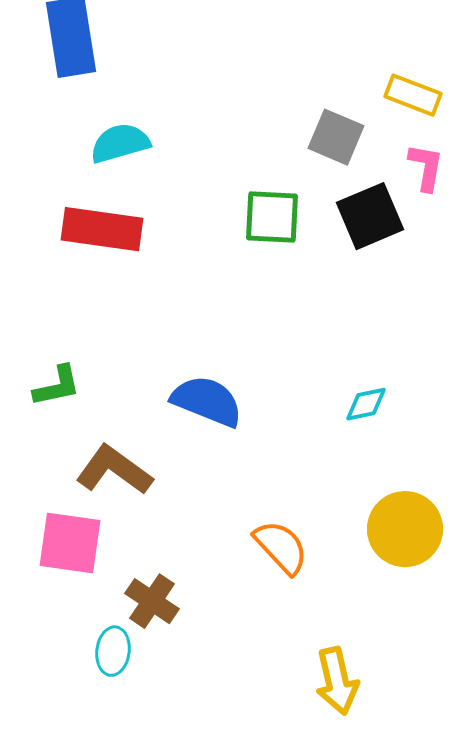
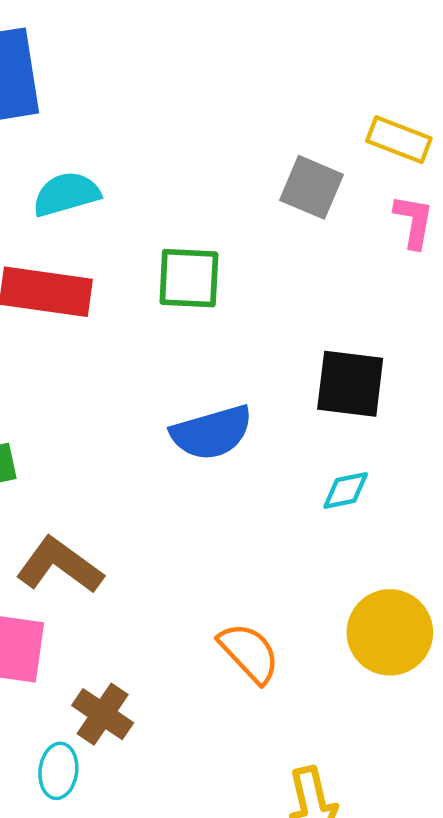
black square: (370, 216) -> (350, 384), moved, turned 30
green square: (272, 217) -> (189, 278), moved
blue semicircle: (207, 401) -> (212, 433), moved, turned 142

